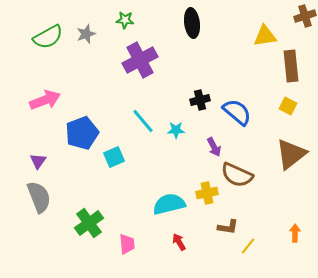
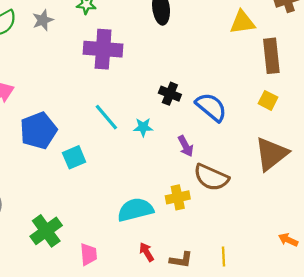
purple cross: (140, 60) -> (103, 49), turned 32
black cross: (200, 100) -> (170, 94), turned 36
brown L-shape: (228, 227) -> (181, 260), moved
orange arrow: (295, 233) -> (288, 240), moved, turned -66
yellow line: (248, 246) -> (223, 257), turned -42

